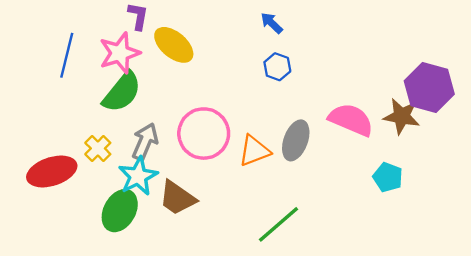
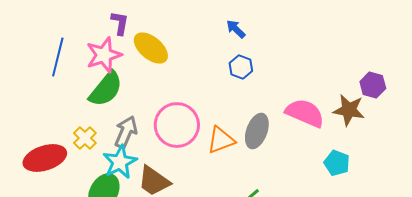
purple hexagon: (429, 87) -> (373, 85), size x0.6

